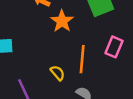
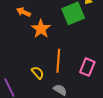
pink rectangle: (114, 47) -> (87, 67), moved

